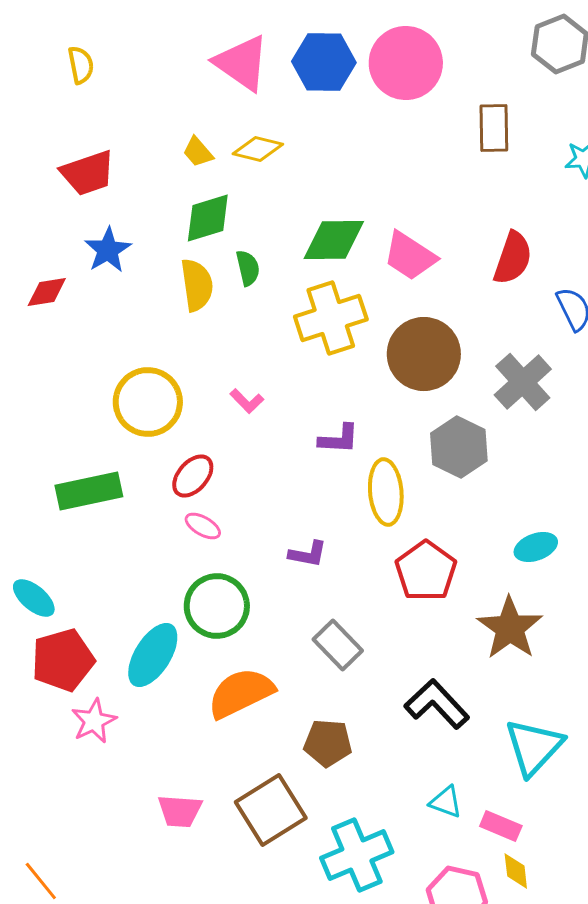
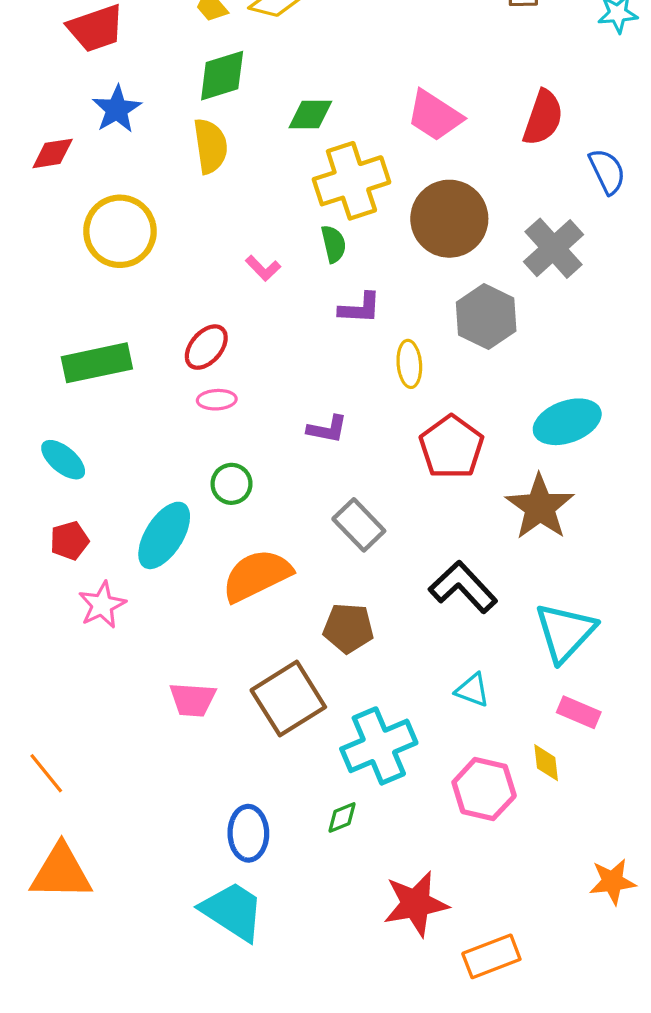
green diamond: (334, 240) -> (310, 115), moved, size x0.7
green semicircle: (248, 268) -> (334, 244), moved
yellow circle: (148, 402) -> (120, 231), moved
yellow ellipse: (386, 492) -> (409, 364), size x0.7
pink ellipse: (203, 526) -> (217, 400), turned -33
cyan ellipse: (536, 547) -> (567, 422), size x1.5
cyan ellipse: (34, 598) -> (63, 460), moved
green circle: (217, 606) -> (232, 484), size x0.6
red pentagon: (63, 660) -> (69, 541), size x0.6
pink rectangle: (501, 826) -> (579, 712), moved

